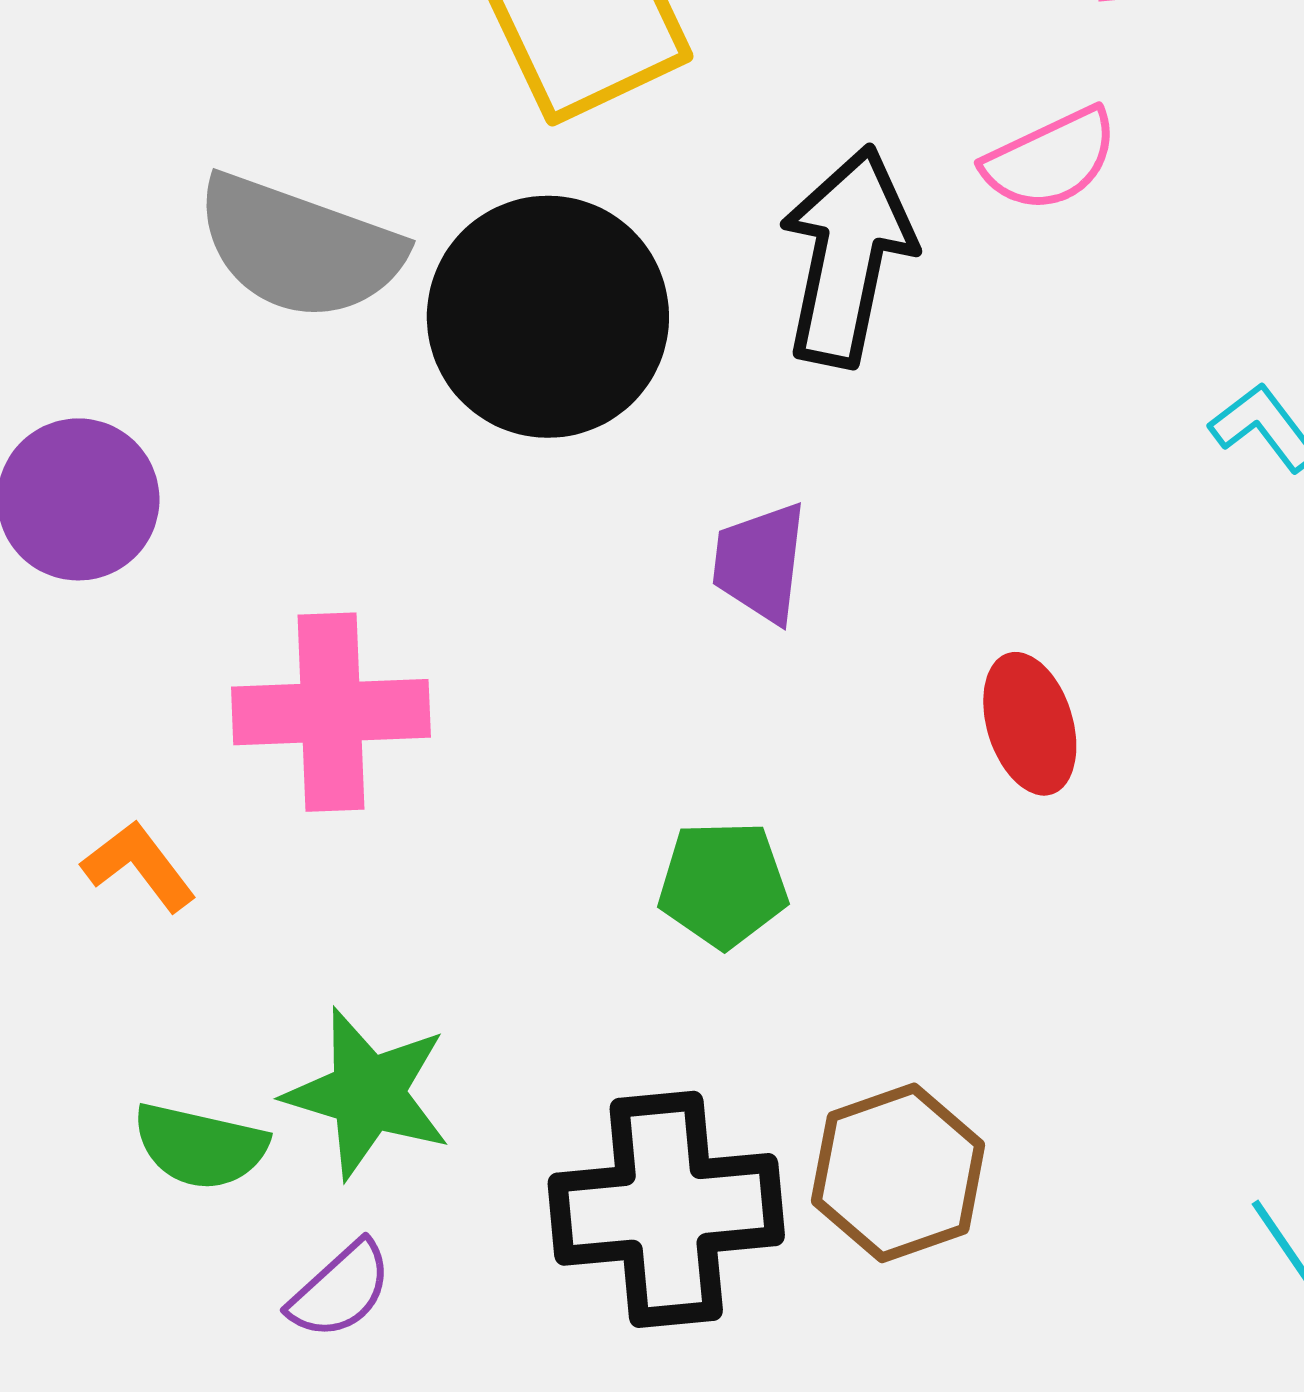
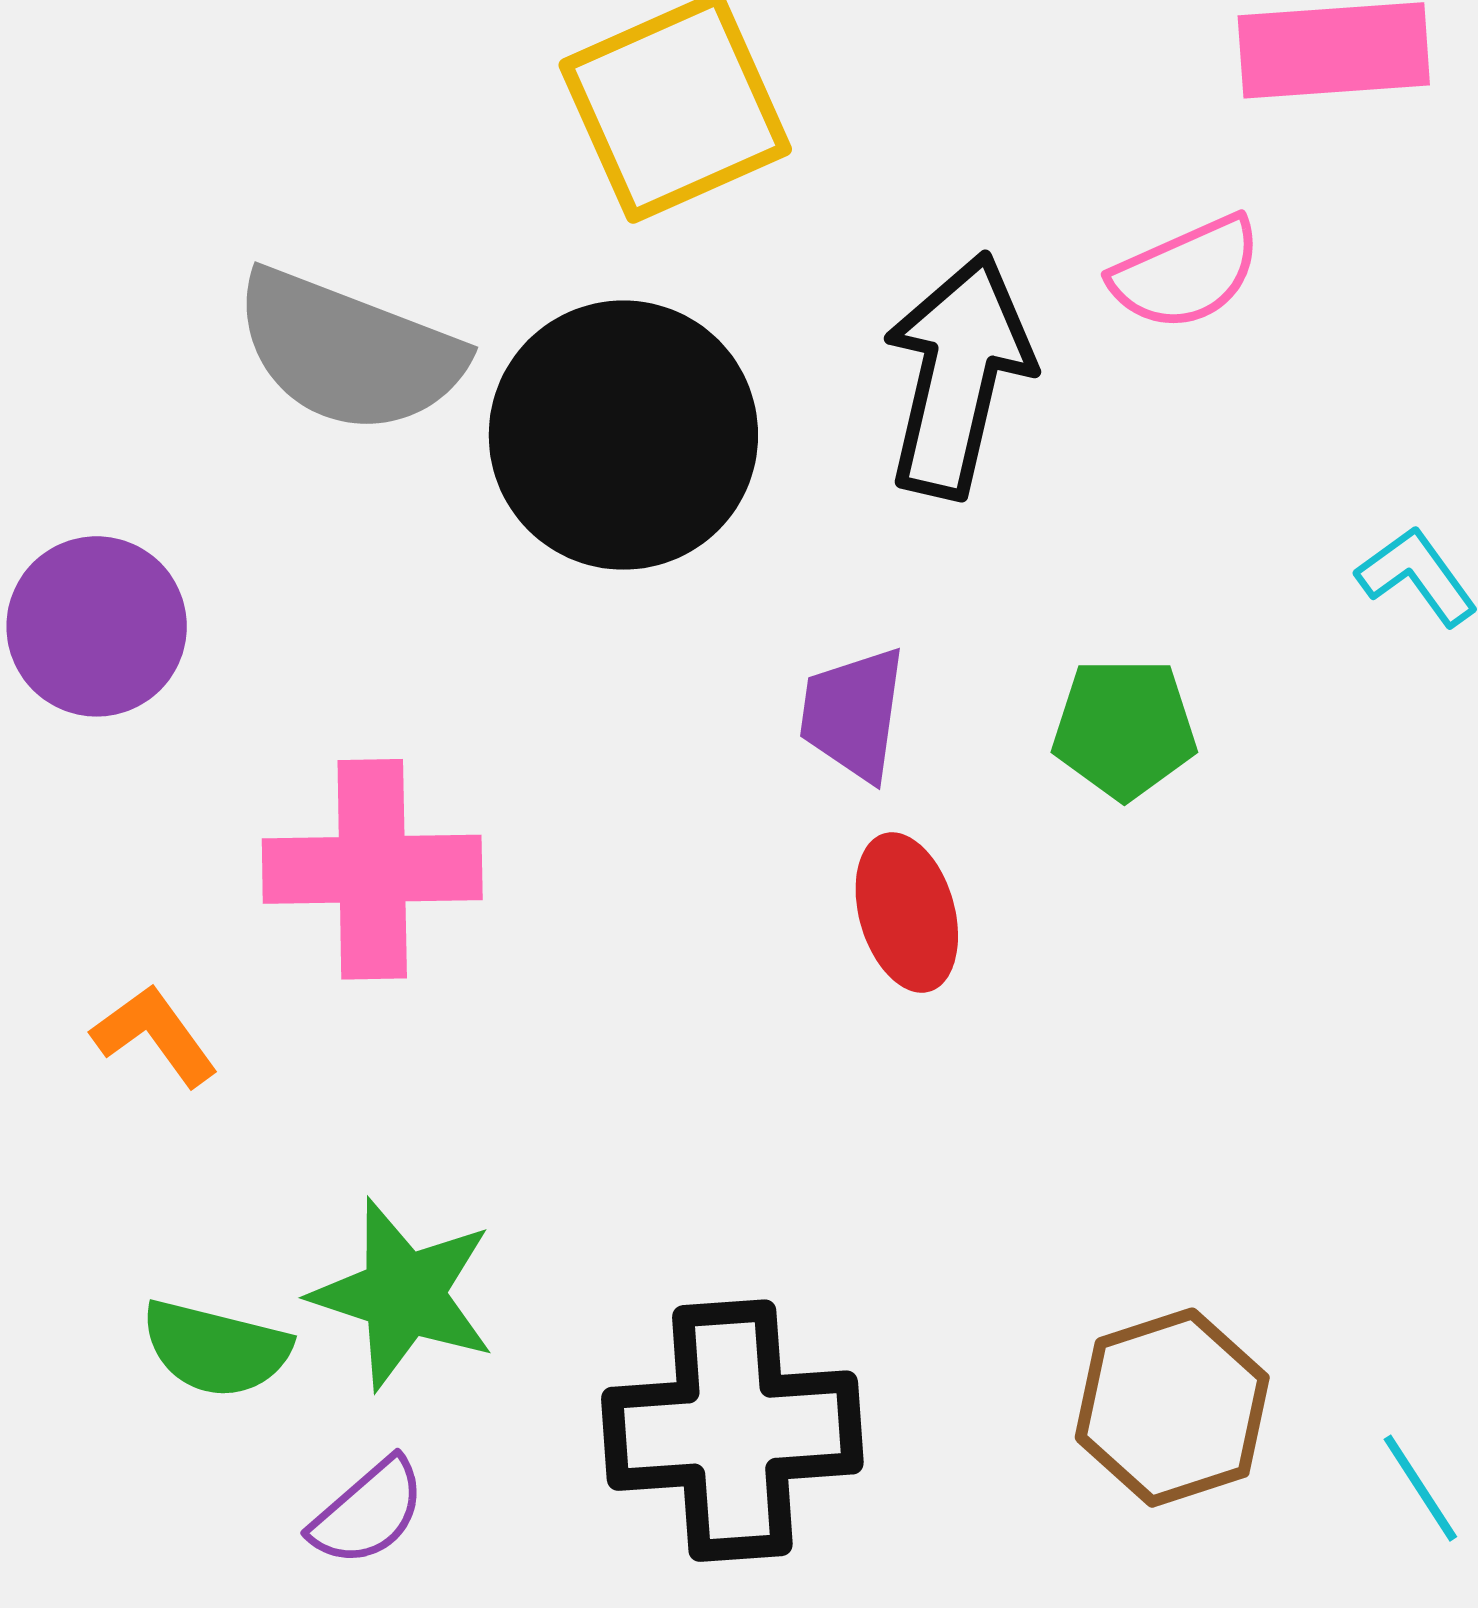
red ellipse: (1030, 724) -> (907, 913), moved
green pentagon: (723, 884) -> (1124, 728), moved
brown hexagon: (898, 1173) -> (1172, 1408), moved

